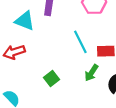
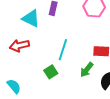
cyan line: (80, 42) -> (63, 50), moved, turned 40

